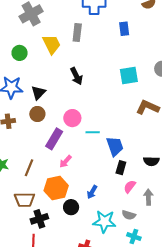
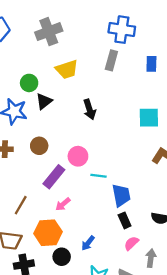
gray rectangle: (77, 32) -> (111, 60), moved
yellow trapezoid: (52, 44) -> (67, 69), turned 90
green circle: (20, 53) -> (29, 83), moved
black triangle: (38, 93) -> (44, 101), moved
black rectangle: (121, 168) -> (125, 220), turned -48

